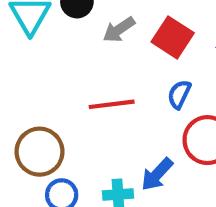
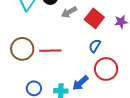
red line: (112, 104) -> (50, 51), moved
brown circle: (40, 152) -> (22, 49), moved

